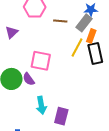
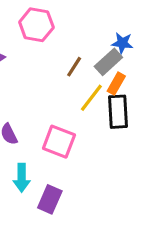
brown line: (60, 21) -> (74, 67), moved, turned -72
pink square: (41, 61) -> (59, 142), moved

